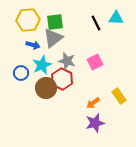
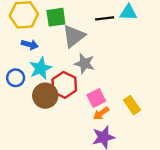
black line: (96, 23) -> (105, 18), turned -70
gray triangle: (53, 38) -> (74, 36), moved
gray star: (67, 61) -> (84, 64), moved
pink square: (95, 62) -> (96, 98), moved

